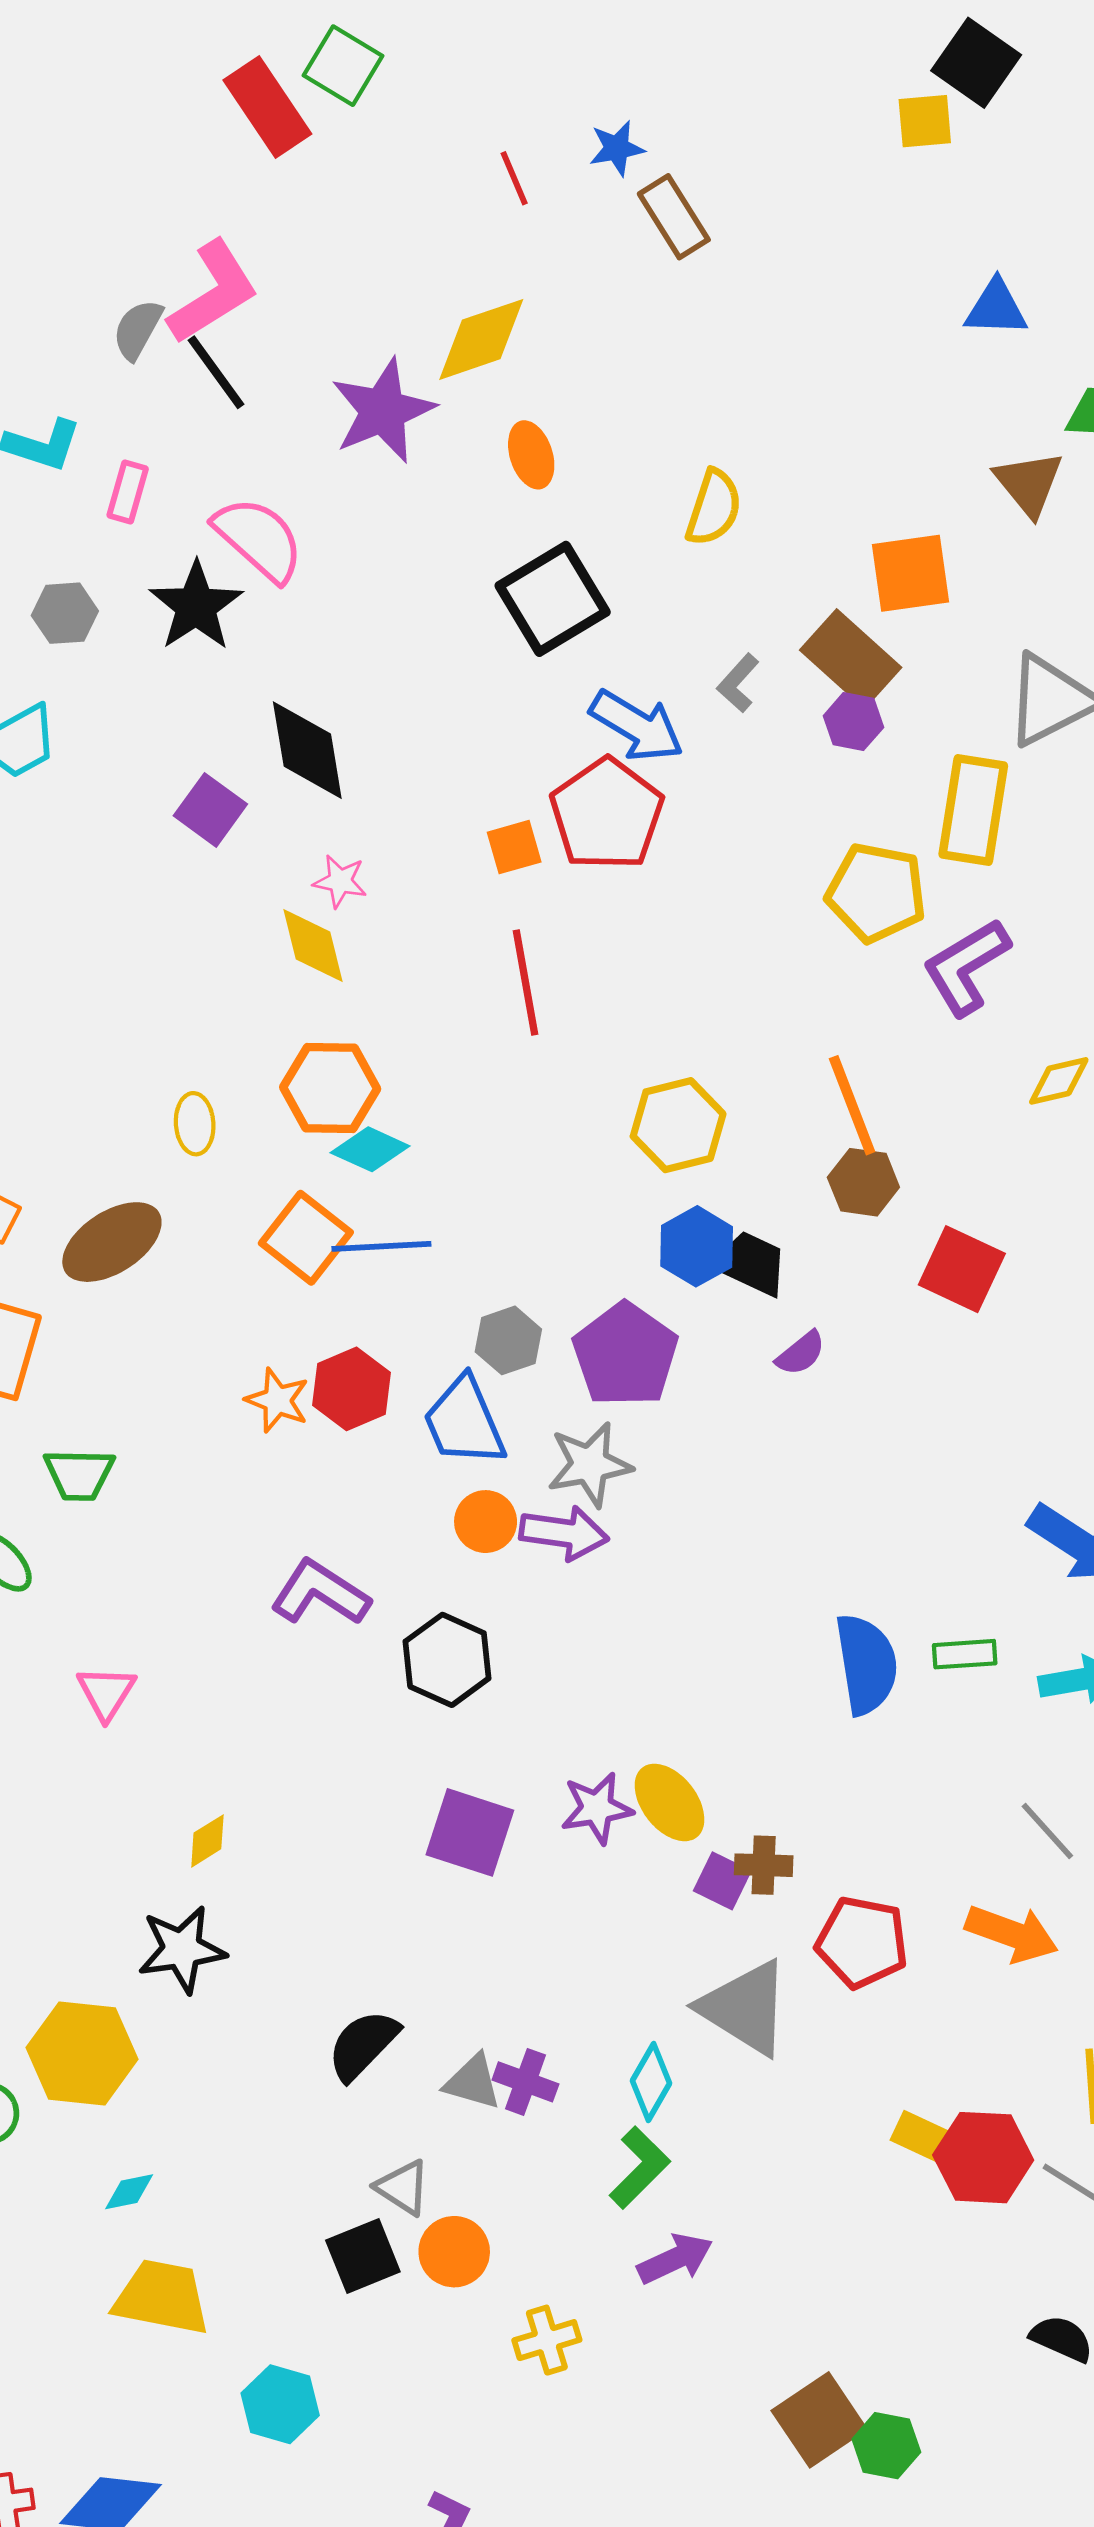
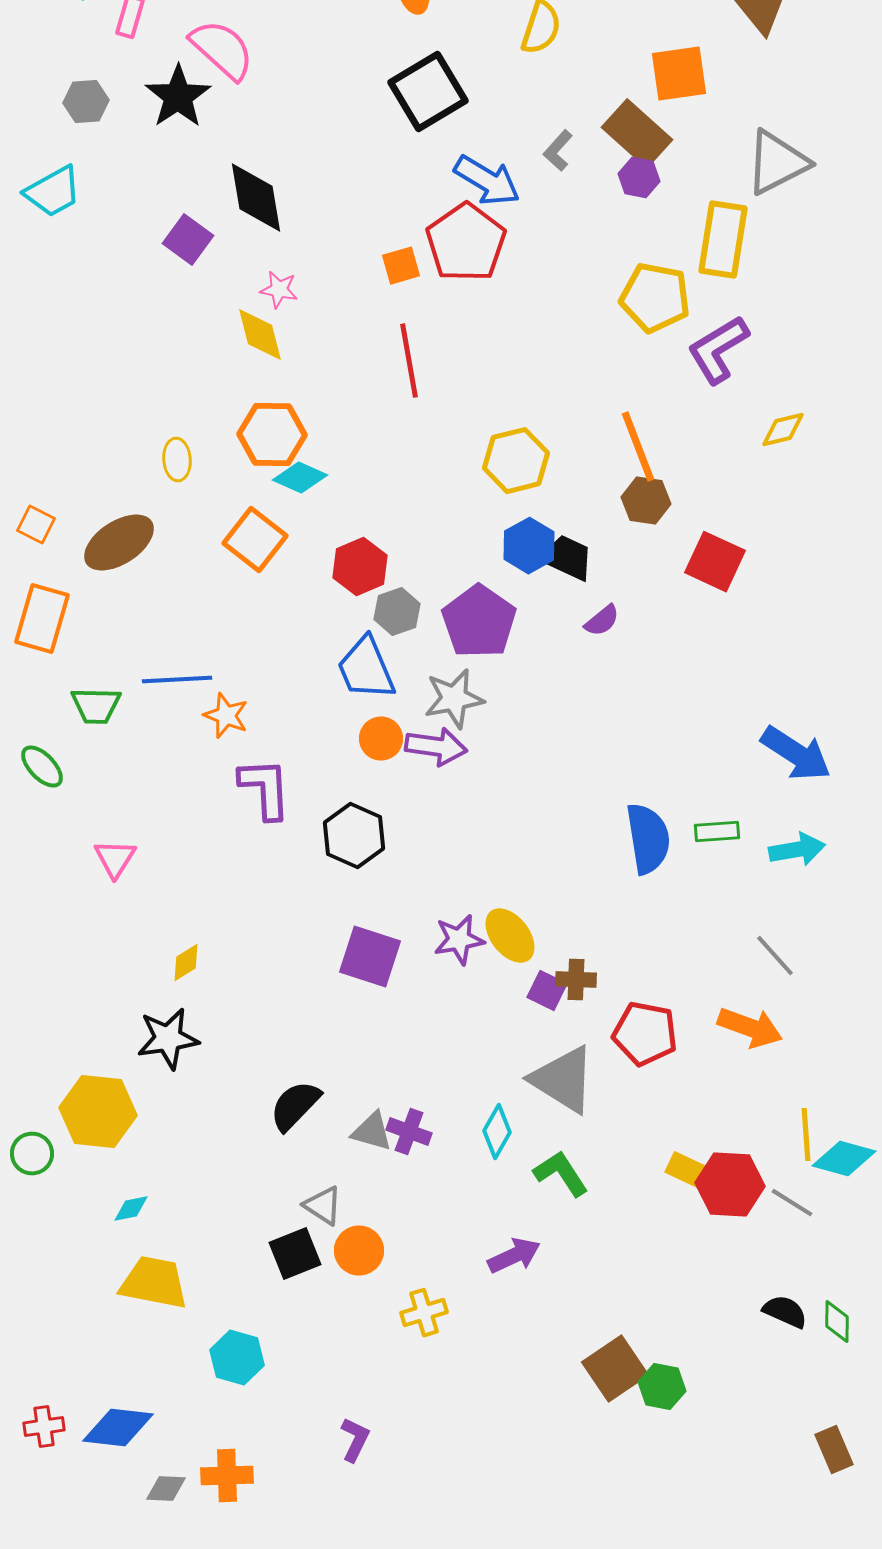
blue line: (381, 1246) -> (177, 680), moved
red hexagon: (352, 1389) -> (360, 567), moved
orange star: (277, 1400) -> (226, 716), moved
purple L-shape: (320, 1593) -> (265, 789), turned 54
green L-shape: (640, 2168) -> (561, 1174), moved, turned -78

